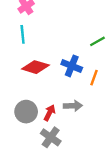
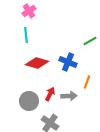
orange line: (94, 78) -> (87, 82), moved
red arrow: (49, 113) -> (50, 94), moved

